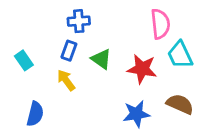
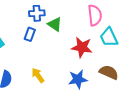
green triangle: (101, 59) -> (55, 24), moved
yellow arrow: (66, 80) -> (38, 75), moved

